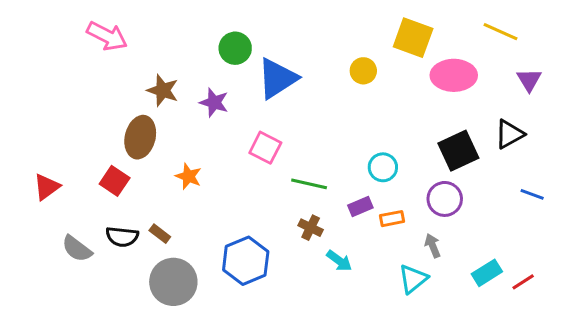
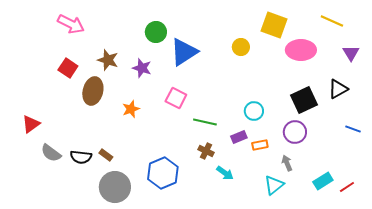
orange star: (188, 176) -> (131, 109), moved, turned 30
red square: (115, 181) -> (68, 68), moved
gray semicircle: (77, 249) -> (51, 153), moved

